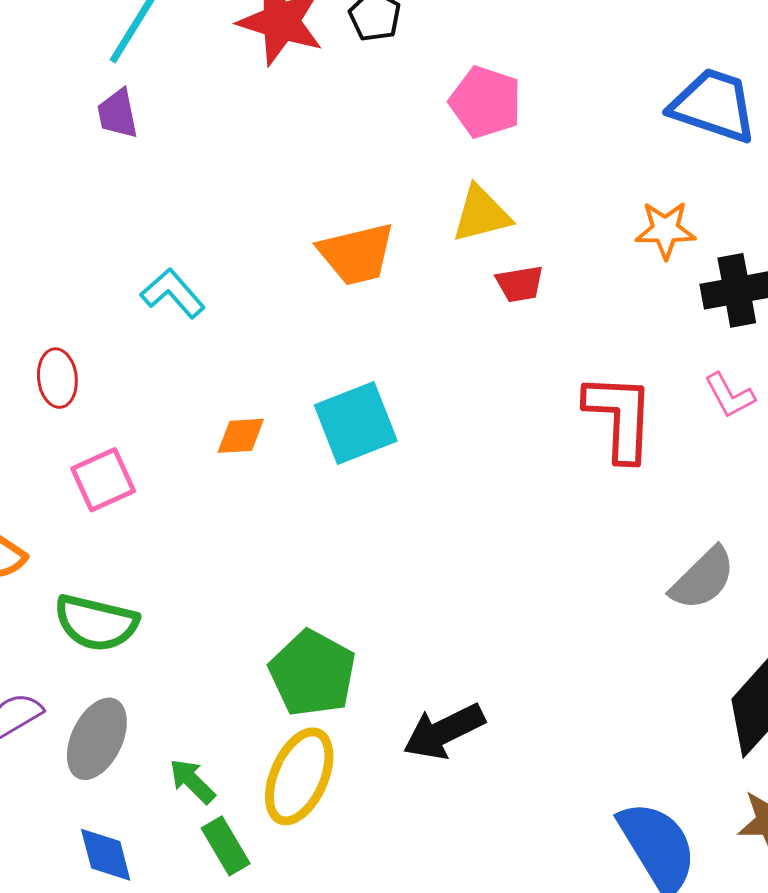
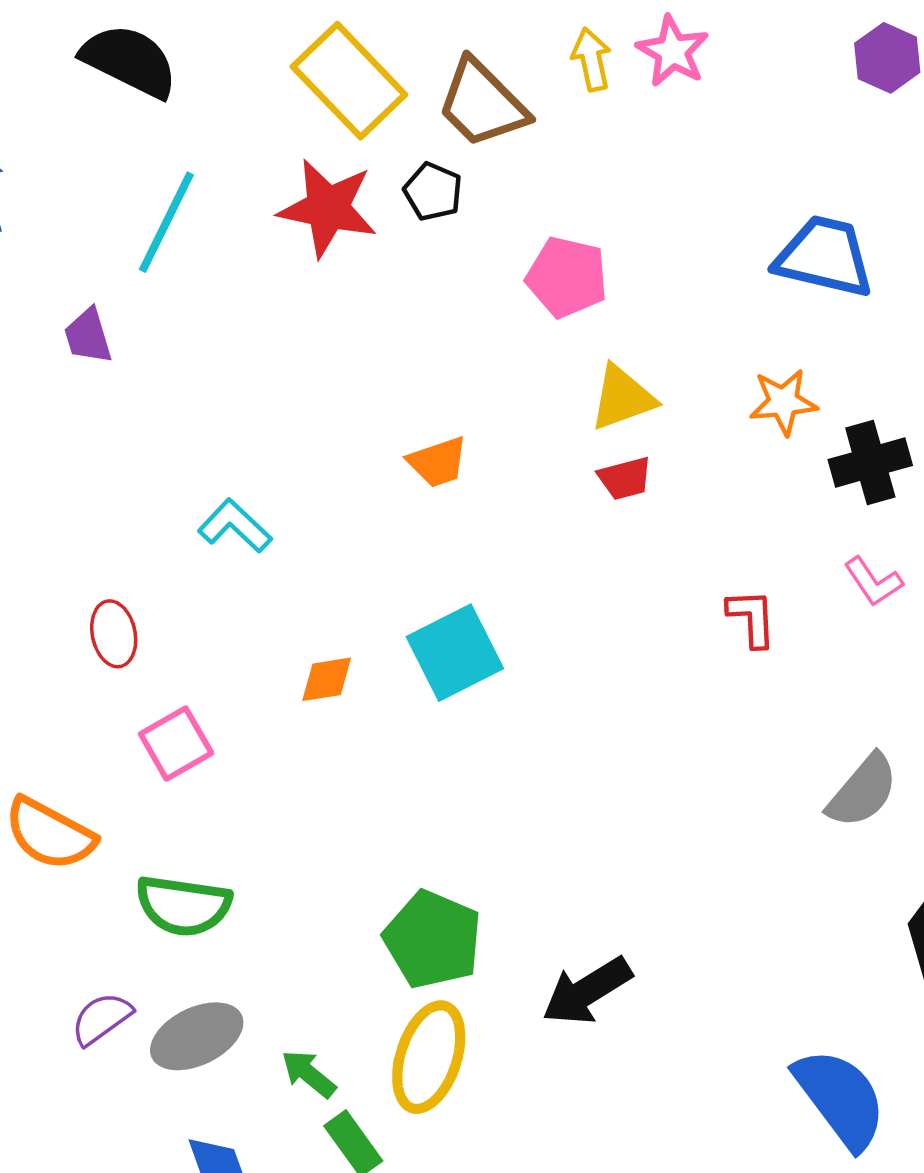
purple trapezoid: (118, 114) -> (88, 336), moved
yellow triangle: (481, 214) -> (622, 398), moved
orange trapezoid: (357, 254) -> (438, 462), size x0.7
red L-shape: (620, 417) -> (752, 618), size x0.6
gray ellipse: (97, 739) -> (197, 1036), turned 44

